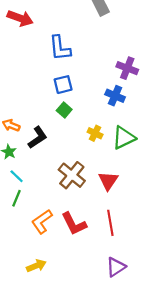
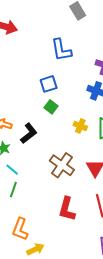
blue L-shape: (60, 48) -> (61, 50), moved
orange L-shape: (42, 222) -> (20, 229), moved, turned -30
red L-shape: (74, 224) -> (67, 209), turned 45

